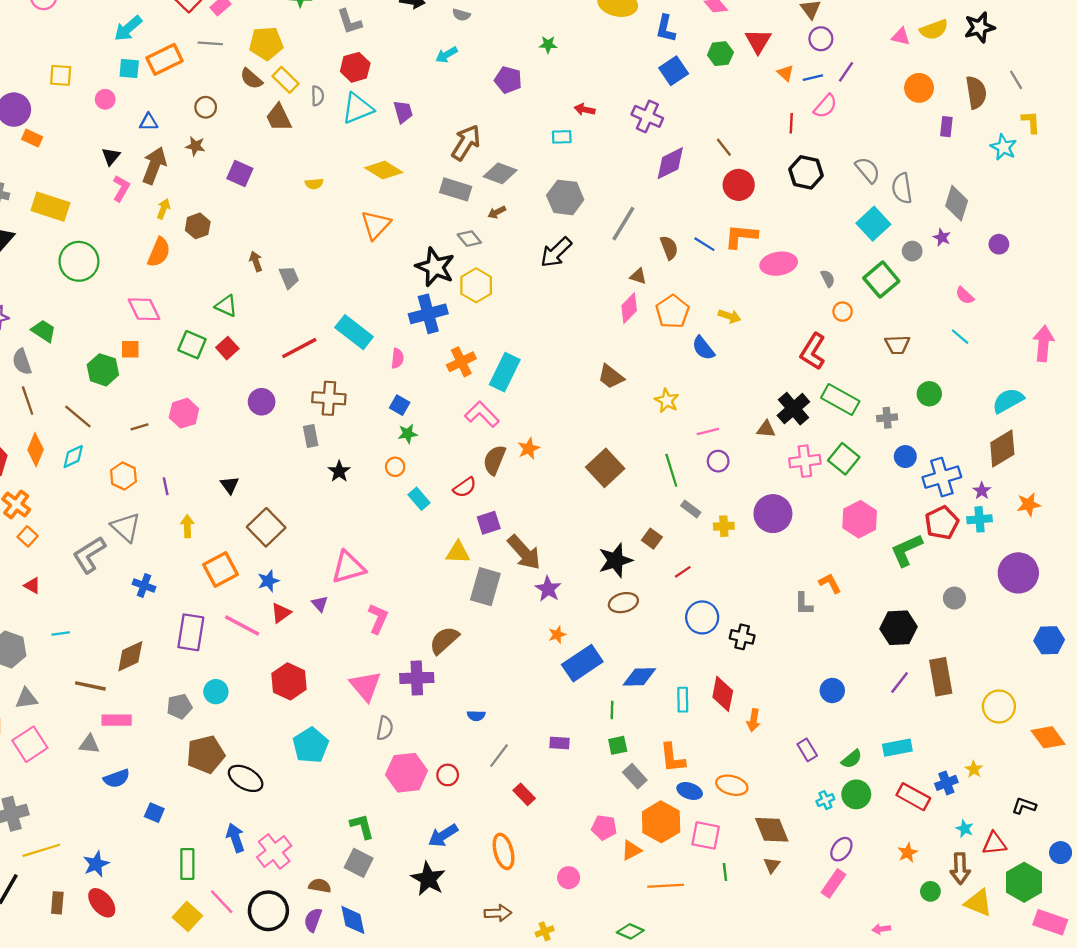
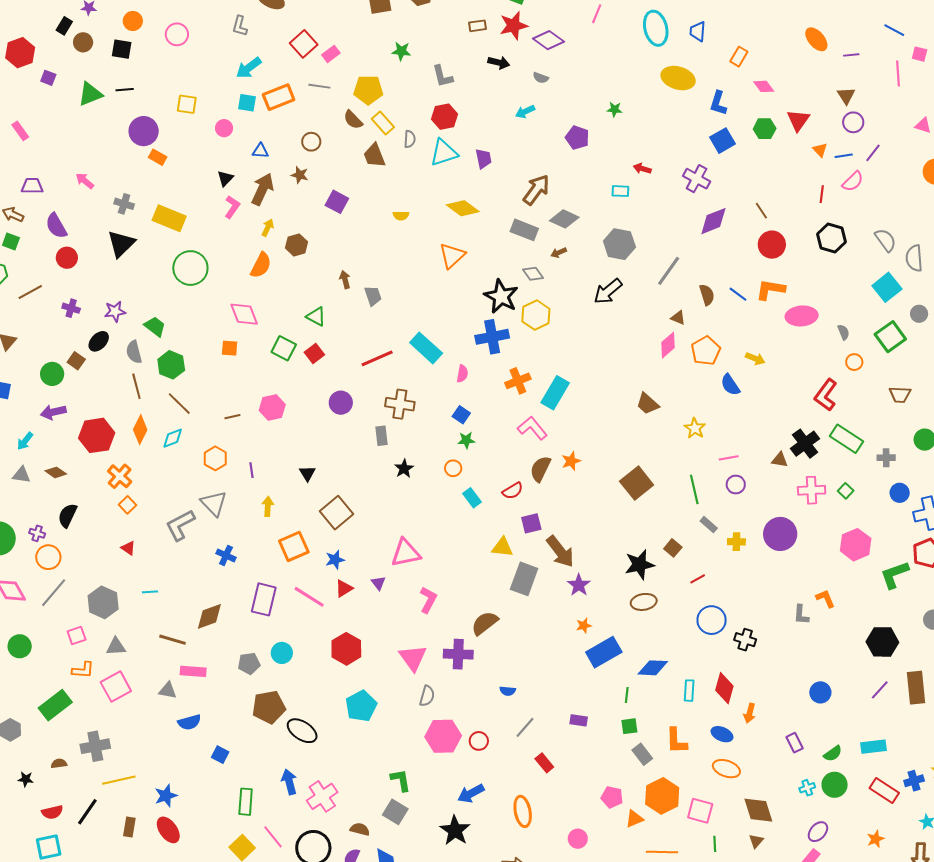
green hexagon: (103, 370) -> (171, 365), moved
green square: (844, 459) -> (846, 491), size x0.6
blue ellipse: (690, 791) -> (722, 734), moved

